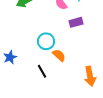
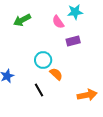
orange arrow: (90, 76) -> (87, 95), turned -90

